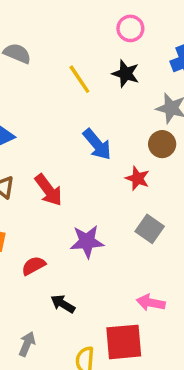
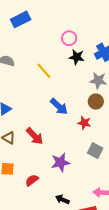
black star: (126, 74) -> (77, 57), moved
black arrow: (63, 304) -> (62, 199), moved

